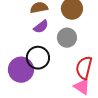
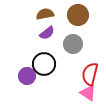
purple circle: (21, 70) -> (27, 76), size x0.7

